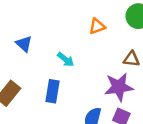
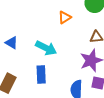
cyan arrow: (66, 60) -> (46, 48), size x1.5

